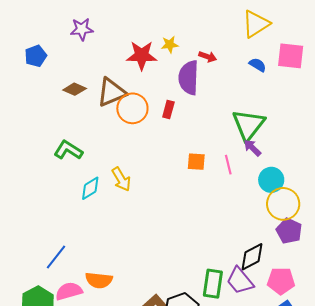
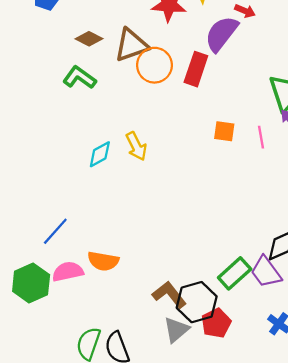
purple semicircle: (189, 78) -> (221, 34), turned 32
red rectangle: (168, 109) -> (196, 69), size x1.6
green L-shape: (68, 150) -> (79, 78), moved
green rectangle: (213, 284) -> (235, 273), turned 36

